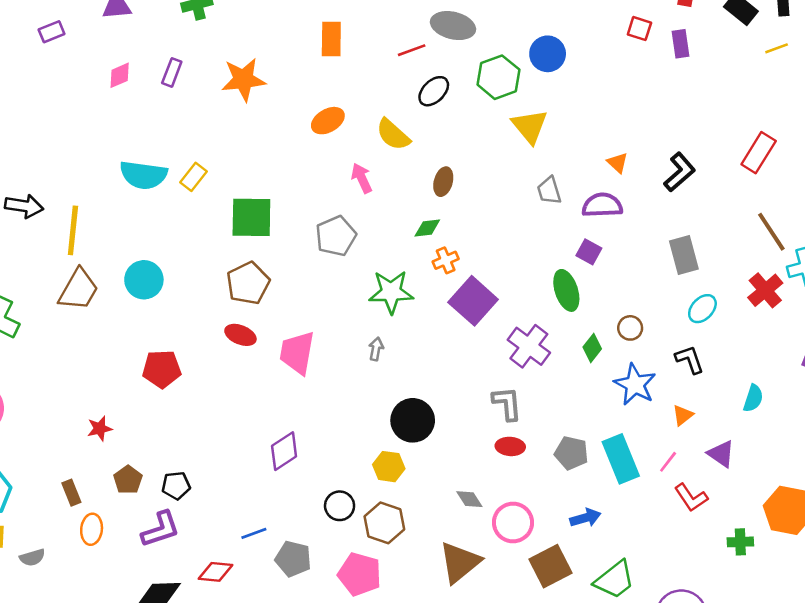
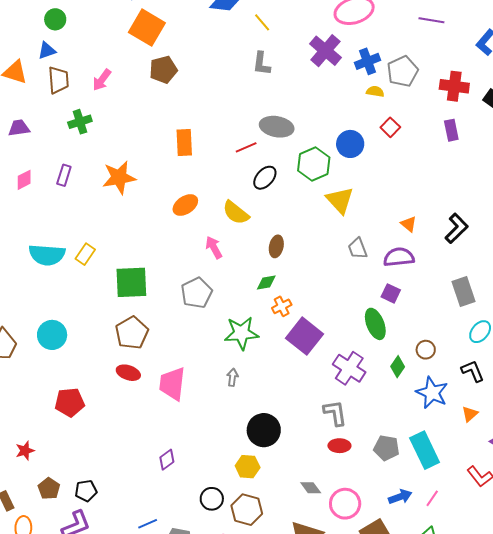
red square: (639, 29) -> (390, 127), moved, turned 30
purple diamond: (284, 451) -> (167, 460), size x0.7
pink line: (668, 462) -> (432, 498), moved

